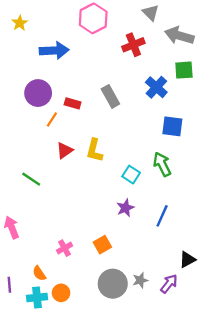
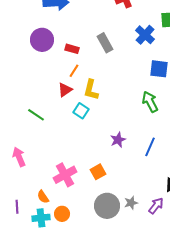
orange line: (52, 119) -> (74, 71), moved
cyan square: (131, 175) -> (81, 111), moved
pink cross: (64, 248) -> (65, 175), size x1.6

